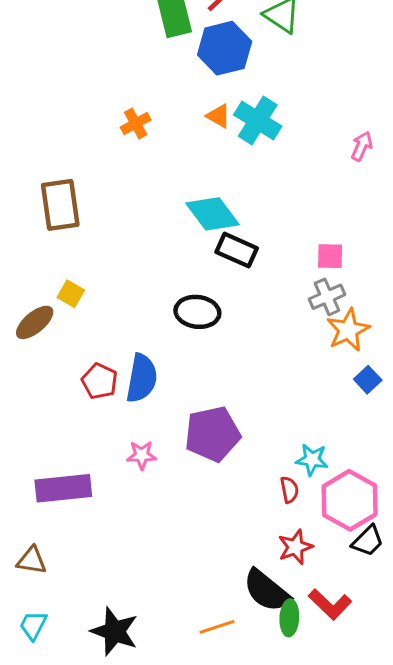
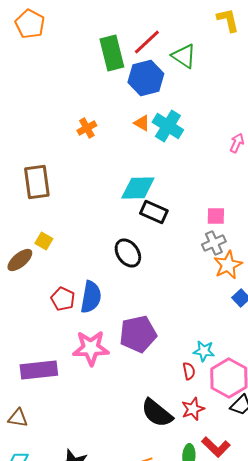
cyan diamond: (212, 214) -> (138, 188), turned -54
black ellipse: (197, 312) -> (128, 253), turned 48
pink star: (142, 455) -> (91, 348), size x1.8
black semicircle: (267, 591) -> (157, 413), moved

